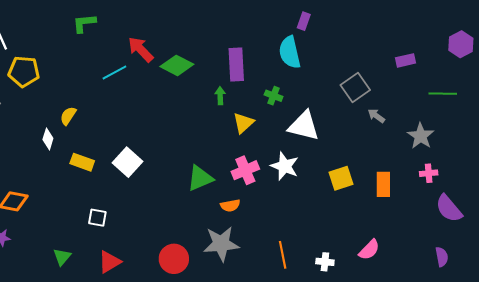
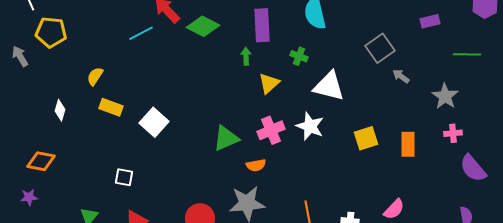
white diamond: (48, 139) -> (60, 110), moved
yellow rectangle: (82, 162) -> (111, 107), moved

